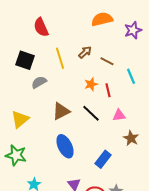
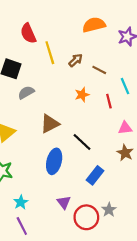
yellow line: (60, 58) -> (50, 53), moved
red line: (108, 90) -> (109, 101), moved
black line: (91, 113) -> (82, 142), moved
pink triangle: (119, 115) -> (125, 128), moved
blue ellipse: (65, 146) -> (54, 161), turned 40

